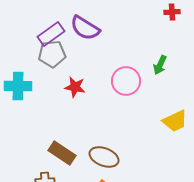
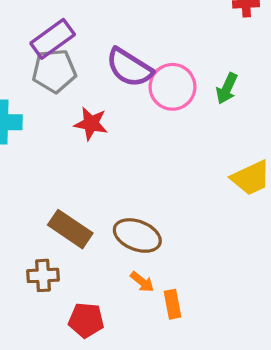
purple semicircle: (85, 28) -> (129, 68), moved
pink circle: (126, 81) -> (172, 87), moved

